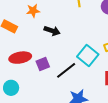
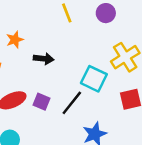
purple square: (43, 64) -> (41, 102), turned -32

